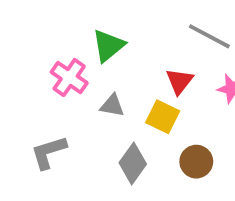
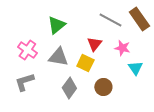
pink cross: (69, 77) -> (27, 50), moved
gray triangle: (112, 106) -> (58, 57), size x1.5

